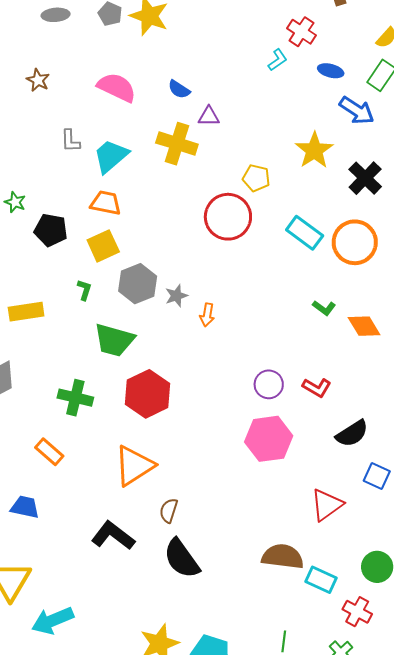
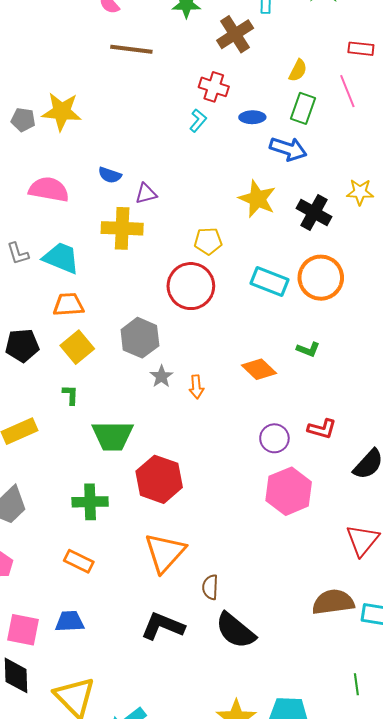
cyan trapezoid: (111, 156) -> (61, 258), turned 78
gray hexagon: (138, 284) -> (140, 338), moved
orange diamond: (364, 326) -> (259, 369), moved

